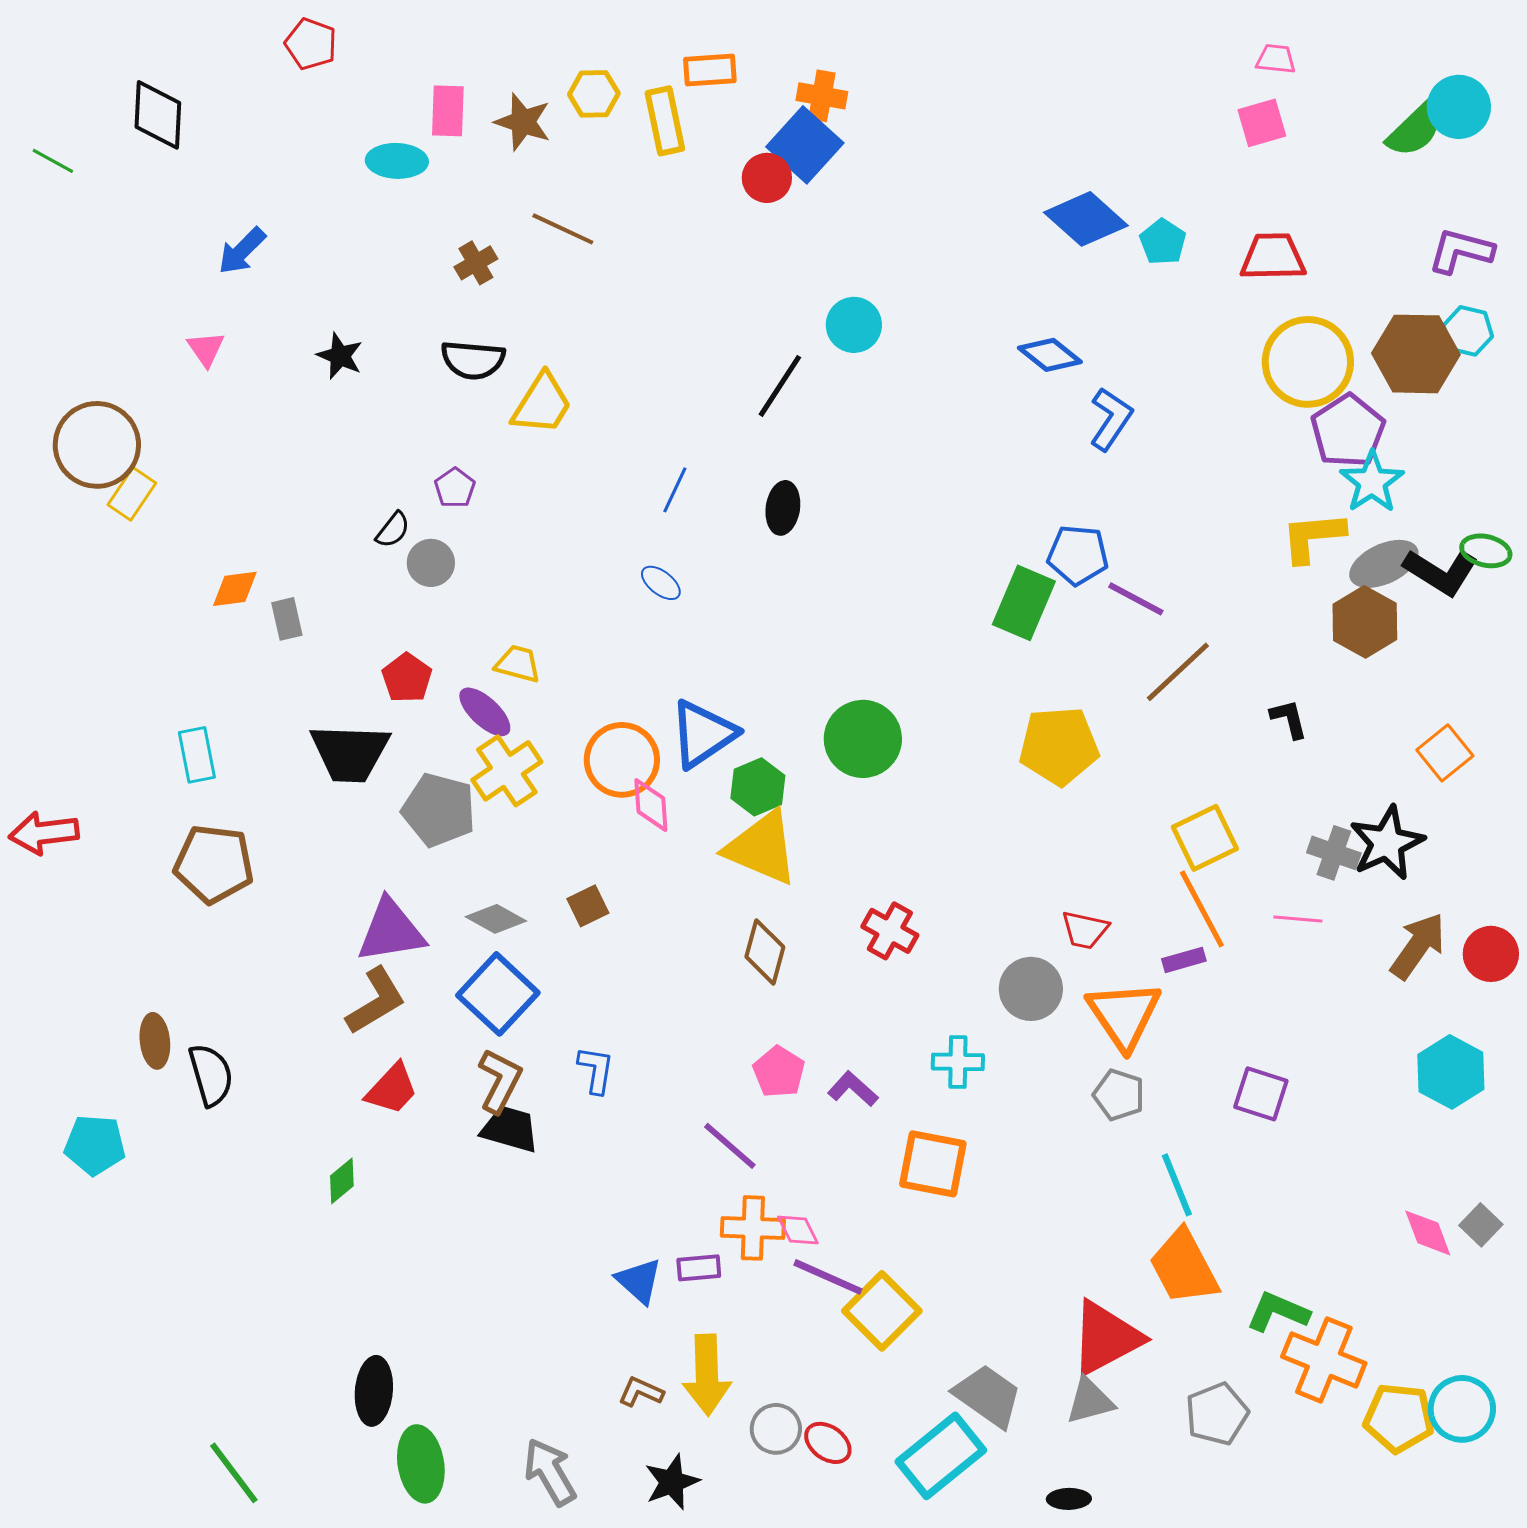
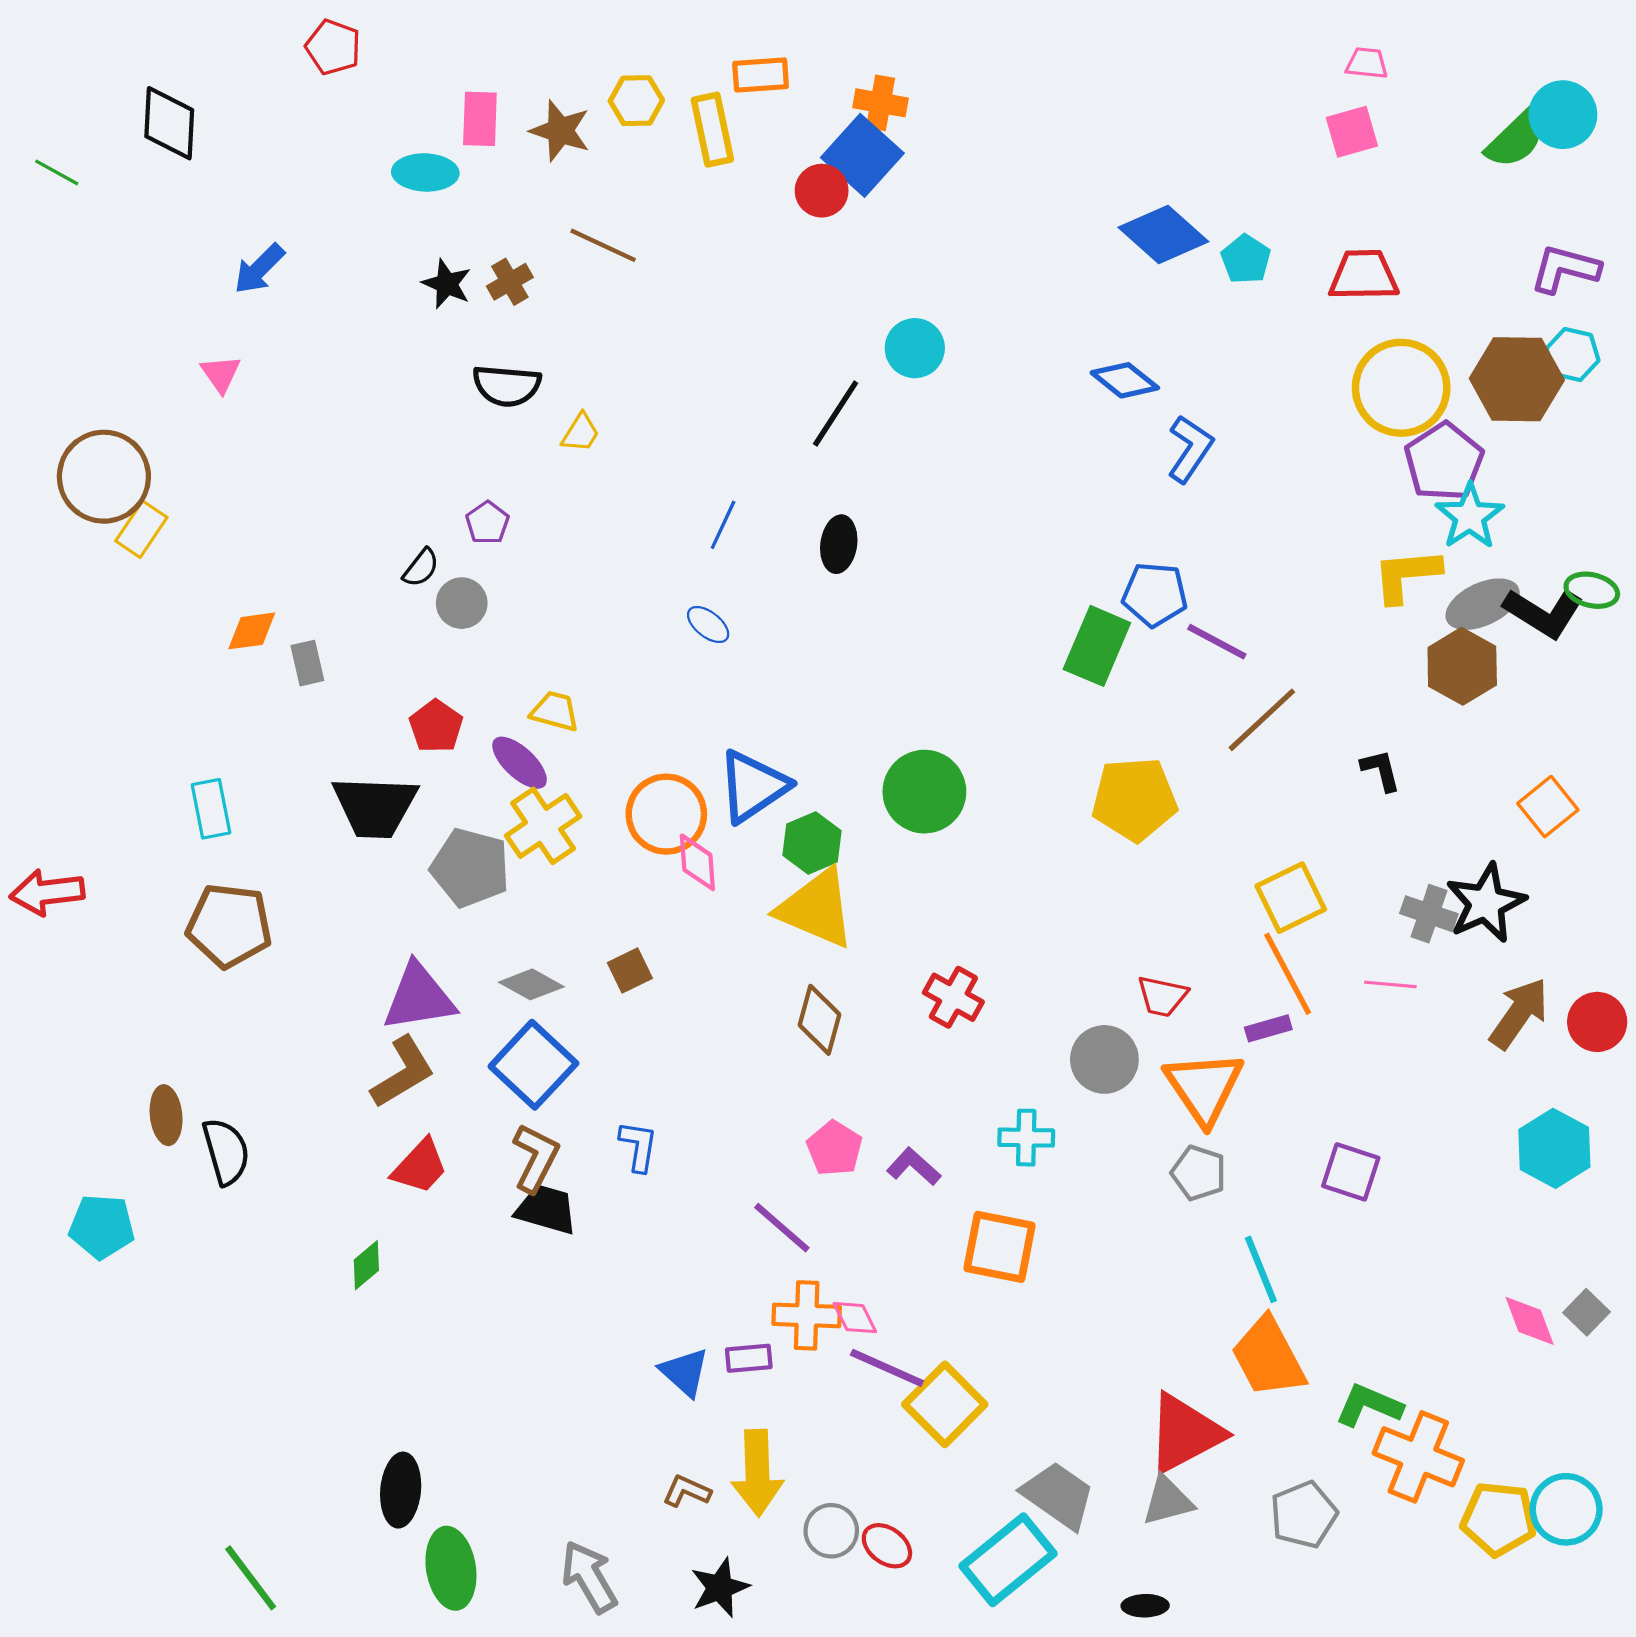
black star: (340, 356) -> (447, 284), moved
yellow trapezoid: (542, 404) -> (581, 433), size x0.6

